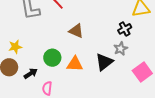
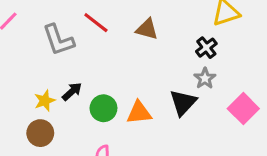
brown triangle: (76, 31) -> (147, 29), moved
black arrow: (31, 73) -> (72, 91), moved

